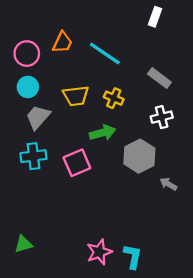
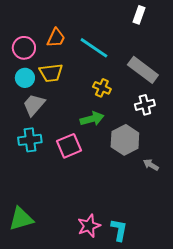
gray rectangle: (159, 78) -> (143, 70), size x1.4
yellow trapezoid: (76, 96) -> (51, 73), moved
green triangle: (23, 244) -> (21, 219), size x1.5

